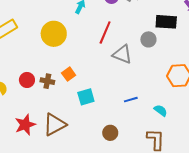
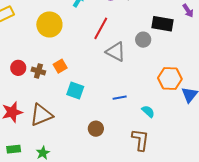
cyan square: (86, 97) -> (75, 90), turned 30

